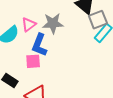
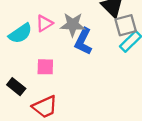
blue L-shape: (39, 45) -> (83, 41), moved

